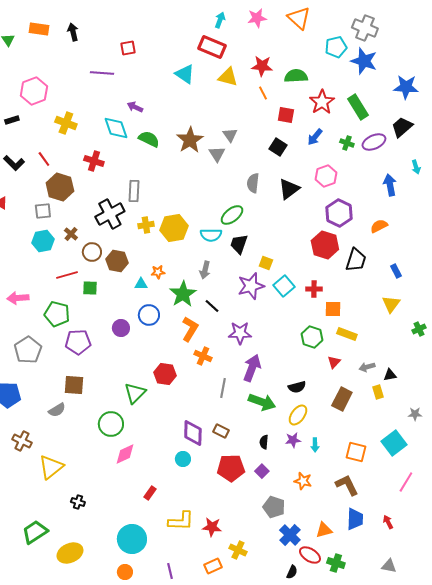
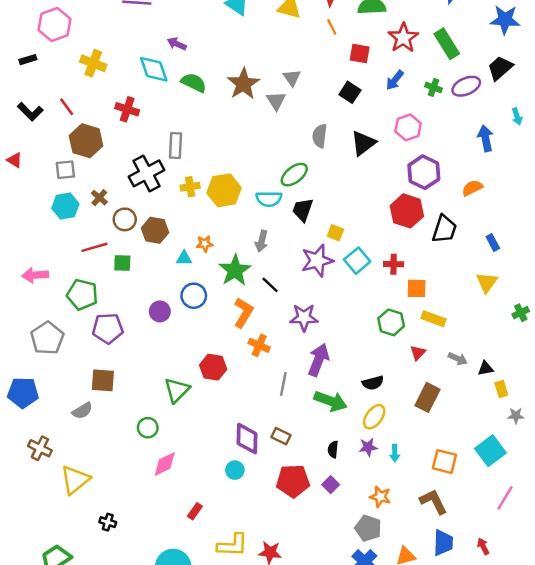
gray arrow: (367, 367) -> (458, 359), turned -140
yellow rectangle: (378, 392) -> (501, 389), moved
green circle: (111, 424) -> (148, 428), size x0.7
gray pentagon: (274, 507) -> (368, 528), moved

